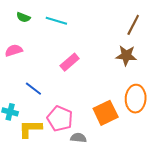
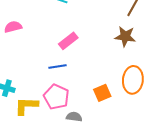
blue line: (33, 89) -> (57, 66), moved, turned -48
orange square: (106, 113) -> (102, 93), size x0.7

